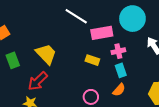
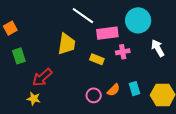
yellow trapezoid: (46, 54) -> (67, 44), moved, turned 50
cyan rectangle: (121, 70) -> (135, 89), moved
orange semicircle: (119, 90) -> (114, 90), moved

